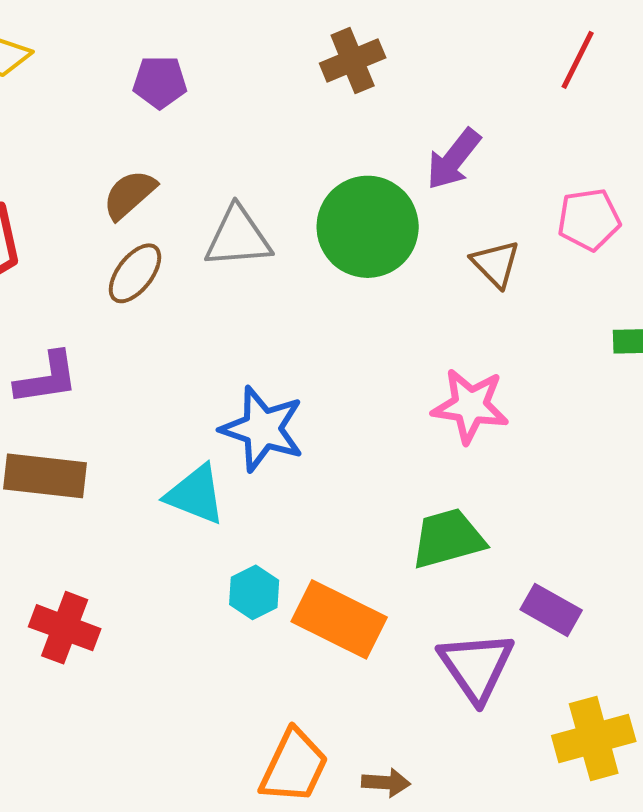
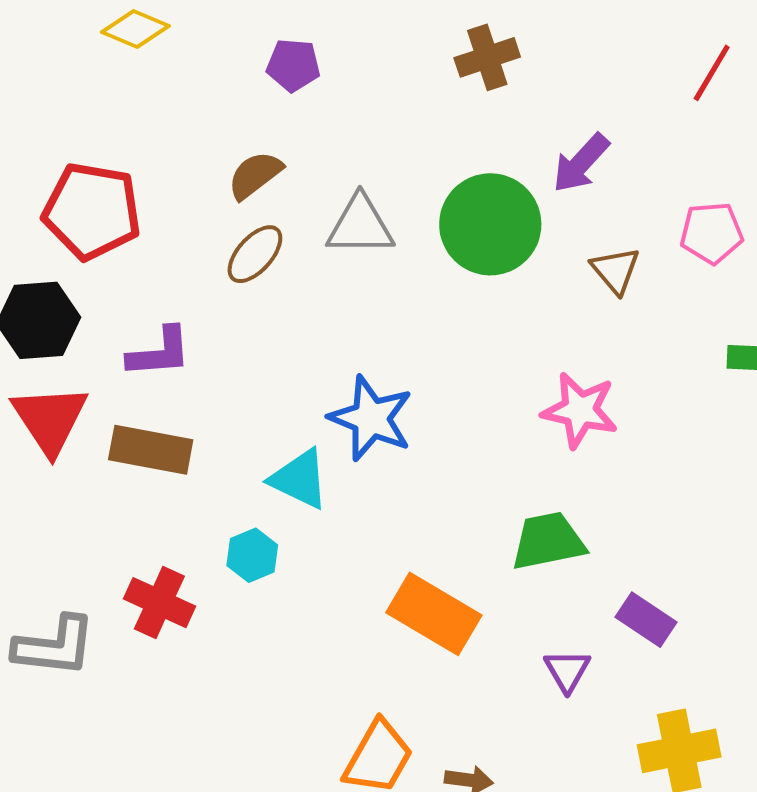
cyan hexagon: (254, 592) -> (252, 555), moved
purple triangle: (476, 666) -> (567, 671), size x0.6

